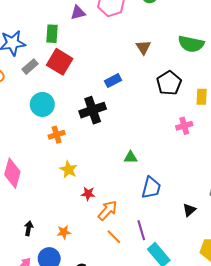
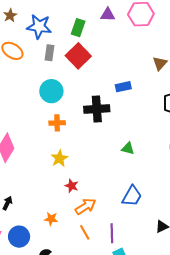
gray rectangle: (30, 67) -> (49, 53), turned -56
green triangle: (131, 157) -> (128, 148), moved
orange star: (64, 232) -> (51, 219), moved

